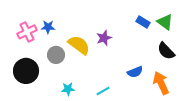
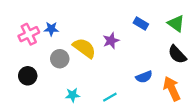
blue rectangle: (143, 22) -> (141, 23), moved
black circle: (26, 71) -> (28, 76), size x0.7

